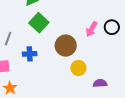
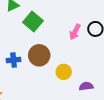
green square: (39, 23) -> (33, 22), moved
brown circle: (66, 46) -> (39, 55), moved

